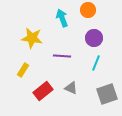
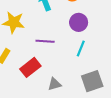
gray triangle: (71, 88) -> (54, 84), moved, turned -40
red rectangle: (43, 91) -> (30, 67), moved

